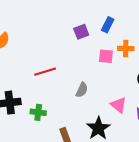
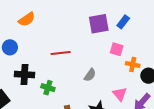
purple square: (81, 32) -> (99, 24), size x1.5
orange cross: (126, 49) -> (133, 65), moved

